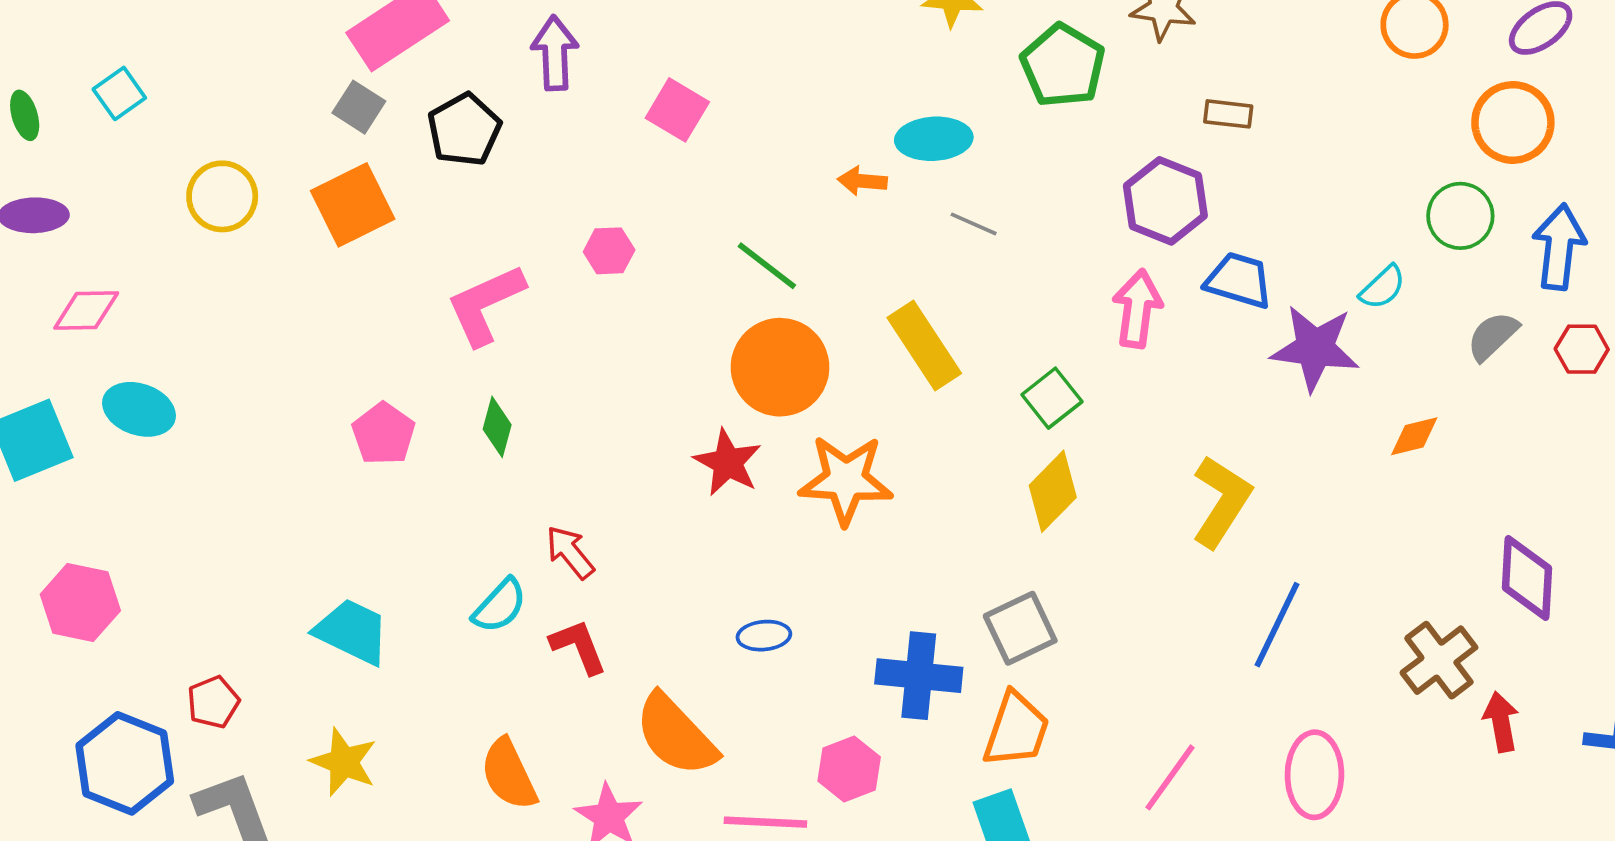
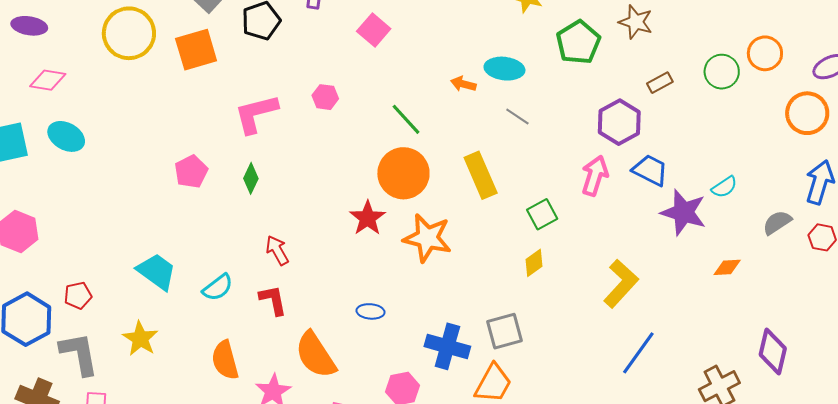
brown rectangle: (1228, 114) -> (660, 83), turned -45
yellow circle: (222, 196) -> (129, 33), size x1.4
green circle: (1460, 216) -> (722, 72), moved
yellow diamond: (1053, 491) -> (534, 263), size x0.7
cyan semicircle: (500, 606) -> (218, 288), moved

